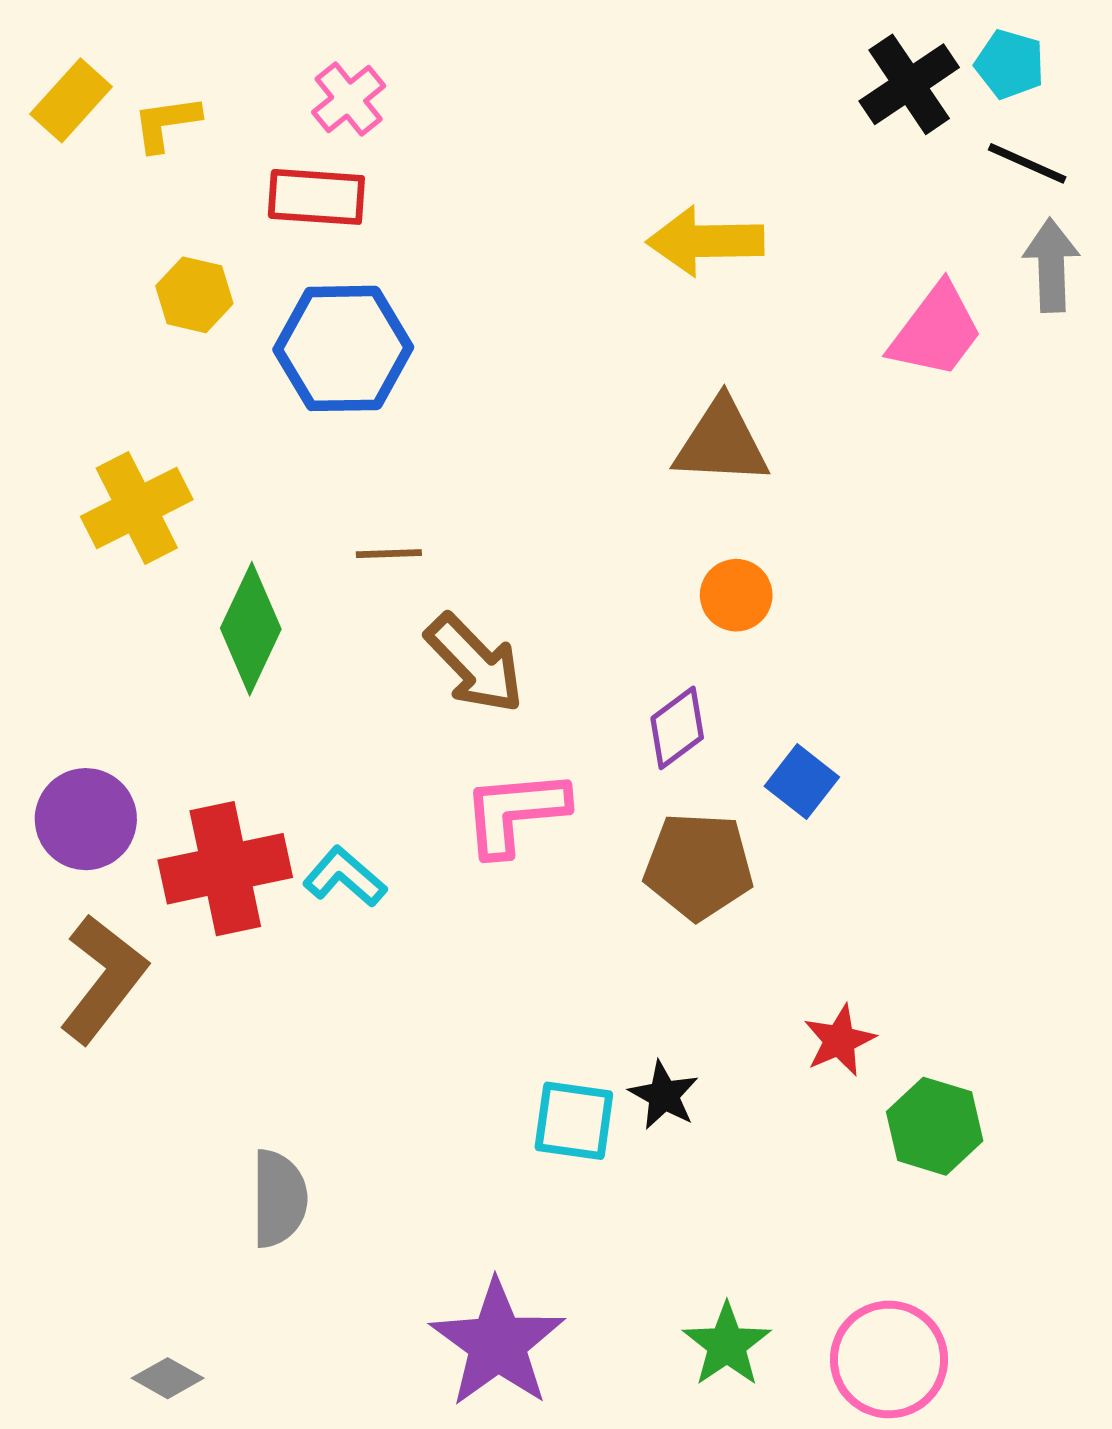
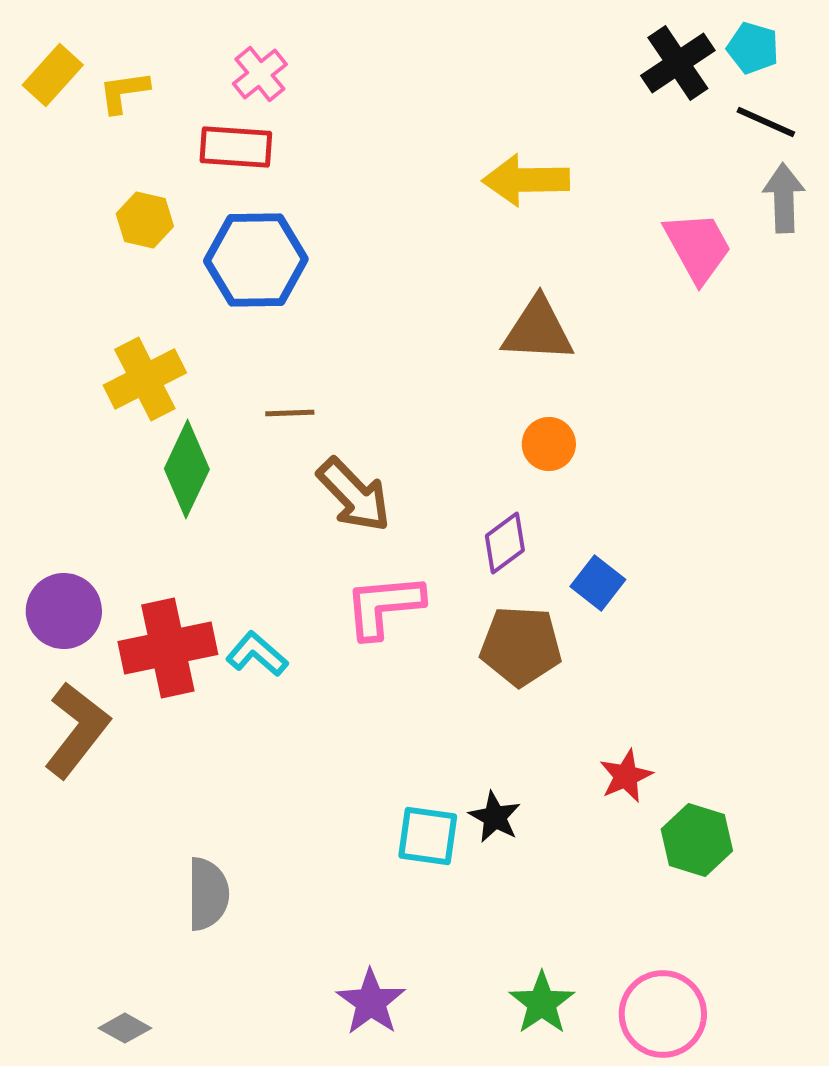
pink trapezoid: (936, 331) -> (698, 247), turned -66
yellow cross: (137, 508) -> (145, 379), moved
purple star: (497, 1343) -> (371, 1002), size x0.7

